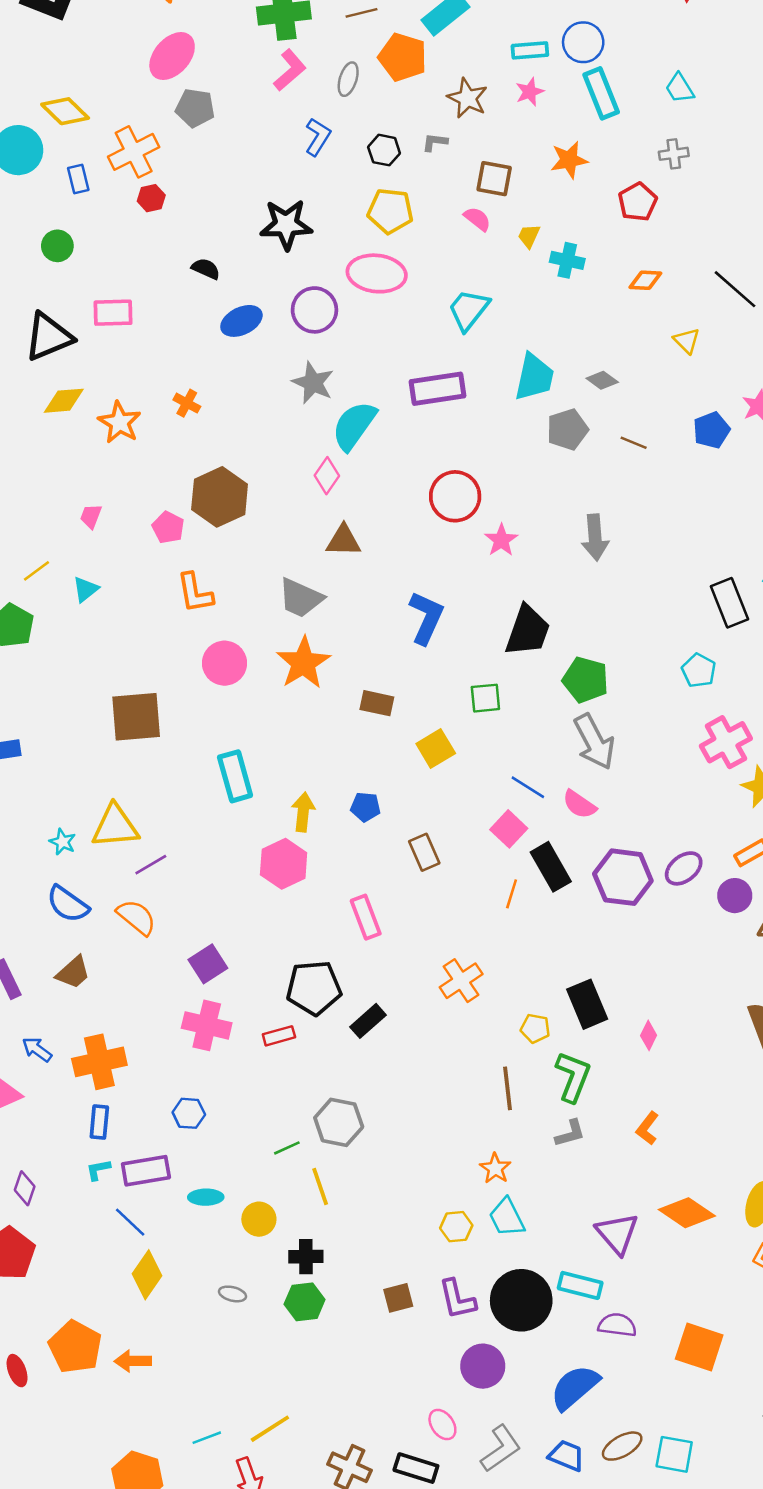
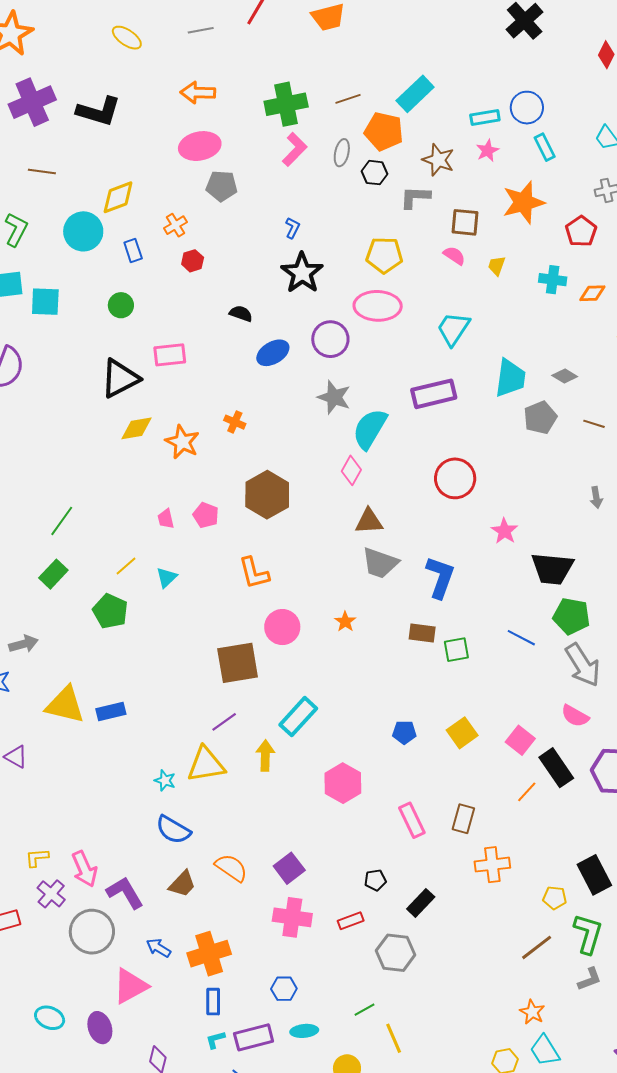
pink ellipse: (172, 56) -> (200, 146), turned 42
cyan rectangle: (601, 93) -> (545, 147), size x0.7
yellow diamond: (65, 111) -> (118, 197), turned -60
blue L-shape: (318, 137) -> (293, 228), moved, size x0.7
gray L-shape: (435, 142) -> (415, 197), size x1.5
black hexagon: (384, 150) -> (375, 173), moved
orange cross: (134, 152) -> (175, 225), size x0.6
orange star: (569, 160) -> (523, 202), size x1.4
black star: (286, 225) -> (302, 273), turned -30
cyan cross: (567, 260) -> (553, 280), moved
pink trapezoid: (91, 516) -> (166, 519), turned -30
pink pentagon: (168, 527) -> (206, 515), moved
gray arrow: (595, 537) -> (596, 497), moved, size x0.6
pink star: (501, 540) -> (504, 531), moved
gray trapezoid: (301, 598) -> (380, 563), moved
black trapezoid: (528, 631) -> (552, 569), moved, turned 81
orange star: (303, 663) -> (345, 622), size x0.5
green square: (485, 698) -> (456, 650), moved
brown rectangle: (377, 703) -> (422, 633), moved
brown square: (136, 717) -> (238, 663), moved
yellow square: (436, 748) -> (462, 733), moved
cyan rectangle: (235, 776) -> (298, 717), turned 63
blue line: (528, 787) -> (521, 638), moved
yellow arrow: (303, 812) -> (265, 756), moved
brown rectangle: (424, 852) -> (463, 819), moved, turned 44
purple line: (151, 865) -> (224, 722), moved
orange line: (512, 894) -> (527, 792), turned 30
orange semicircle: (136, 917) -> (231, 868), moved
orange cross: (461, 981) -> (492, 865), turned 32
black pentagon: (314, 988) -> (375, 880), size x0.5
brown line: (508, 1088) -> (537, 947), turned 64
gray hexagon: (339, 1122) -> (396, 953), moved
cyan ellipse: (206, 1197) -> (304, 1031), moved

